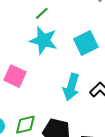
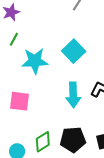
green line: (42, 13) -> (14, 39), moved

